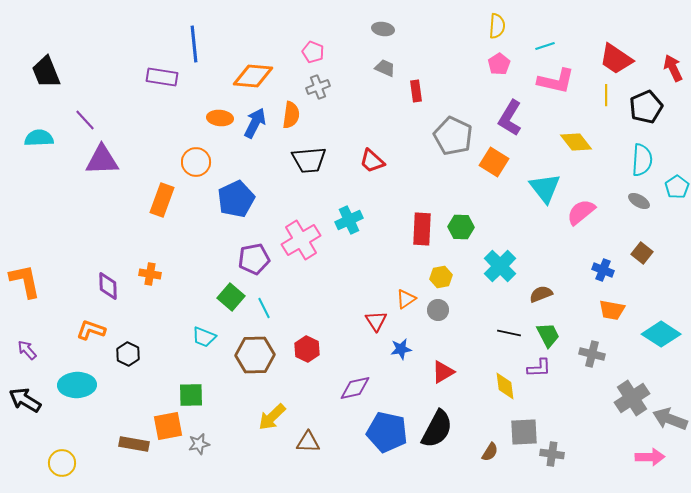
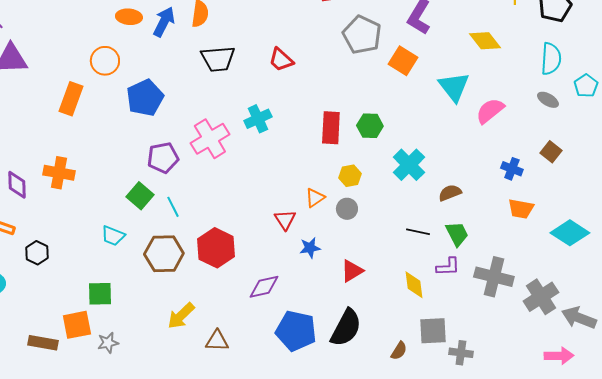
orange cross: (150, 274) -> (59, 173), size x1.4
red hexagon: (307, 349) -> (216, 248), size x1.5
gray cross: (592, 354) -> (494, 277), moved, size x1.5

